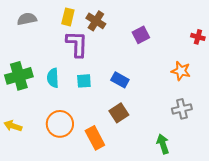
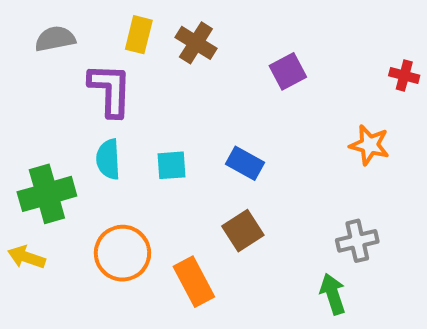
purple L-shape: (77, 44) -> (110, 90), moved
green cross: (19, 76) -> (47, 194), moved
gray cross: (182, 109) -> (357, 241), moved

